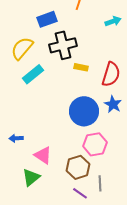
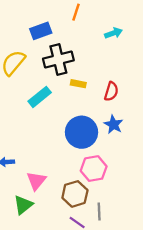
cyan rectangle: (33, 74) -> (40, 97), moved
red semicircle: (111, 74) -> (111, 91), size x0.7
pink triangle: (43, 155) -> (36, 181), turned 36

